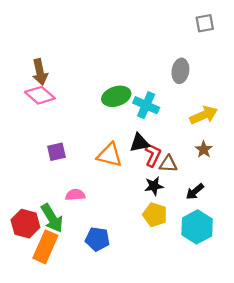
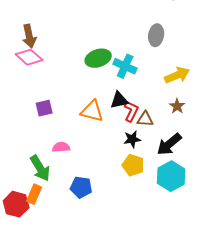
black arrow: (195, 191) -> (169, 144), size x1.5
red hexagon: (25, 224) -> (16, 204), moved
orange rectangle: (45, 247) -> (34, 194), size x0.7

